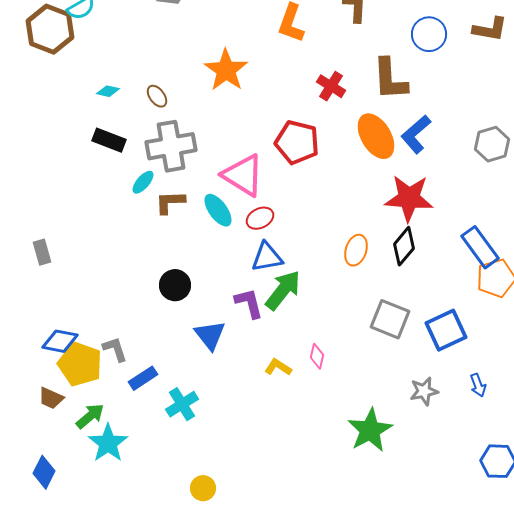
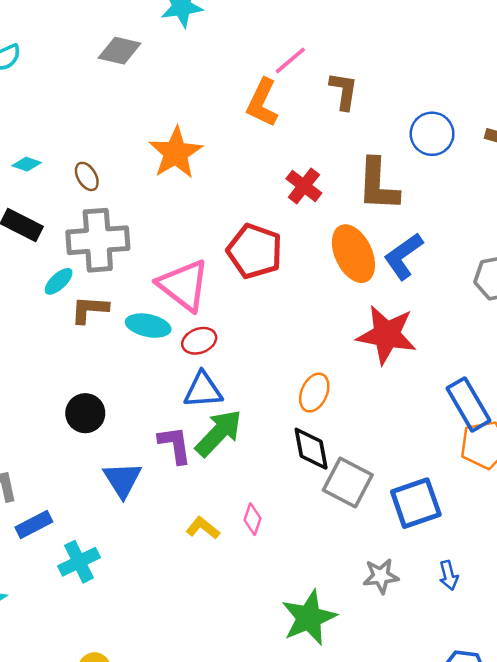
cyan ellipse: (218, 210) -> (148, 326), turned -48
black diamond: (404, 246) -> (311, 449), moved, turned -57

